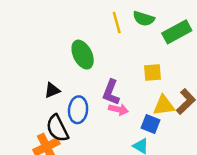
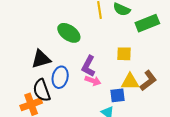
green ellipse: (83, 55) -> (69, 33), turned -35
black triangle: (52, 90) -> (41, 59), size x1.5
blue square: (150, 124) -> (118, 95), turned -35

